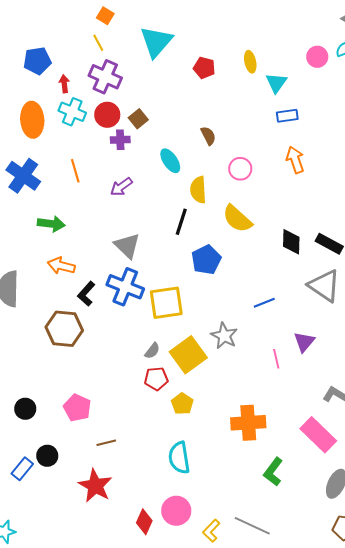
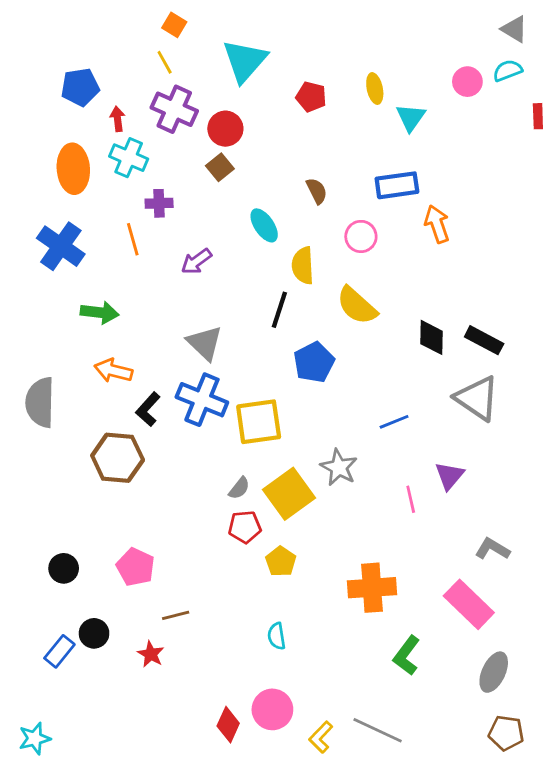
red circle: (107, 115) -> (225, 129), moved
blue rectangle: (287, 116) -> (397, 185), moved, size x1.4
purple cross: (120, 140) -> (159, 203), moved
cyan semicircle: (179, 458) -> (277, 636), size x0.6
red star: (95, 486) -> (151, 654), moved, size x0.6

